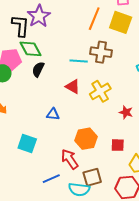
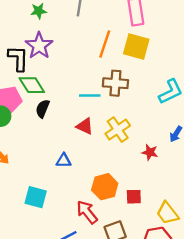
red square: (118, 145) -> (134, 197), moved

